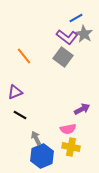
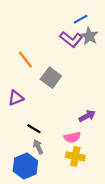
gray square: (63, 57) -> (51, 78), moved
black line: (20, 115) -> (34, 129), moved
blue hexagon: (42, 156) -> (25, 166), moved

